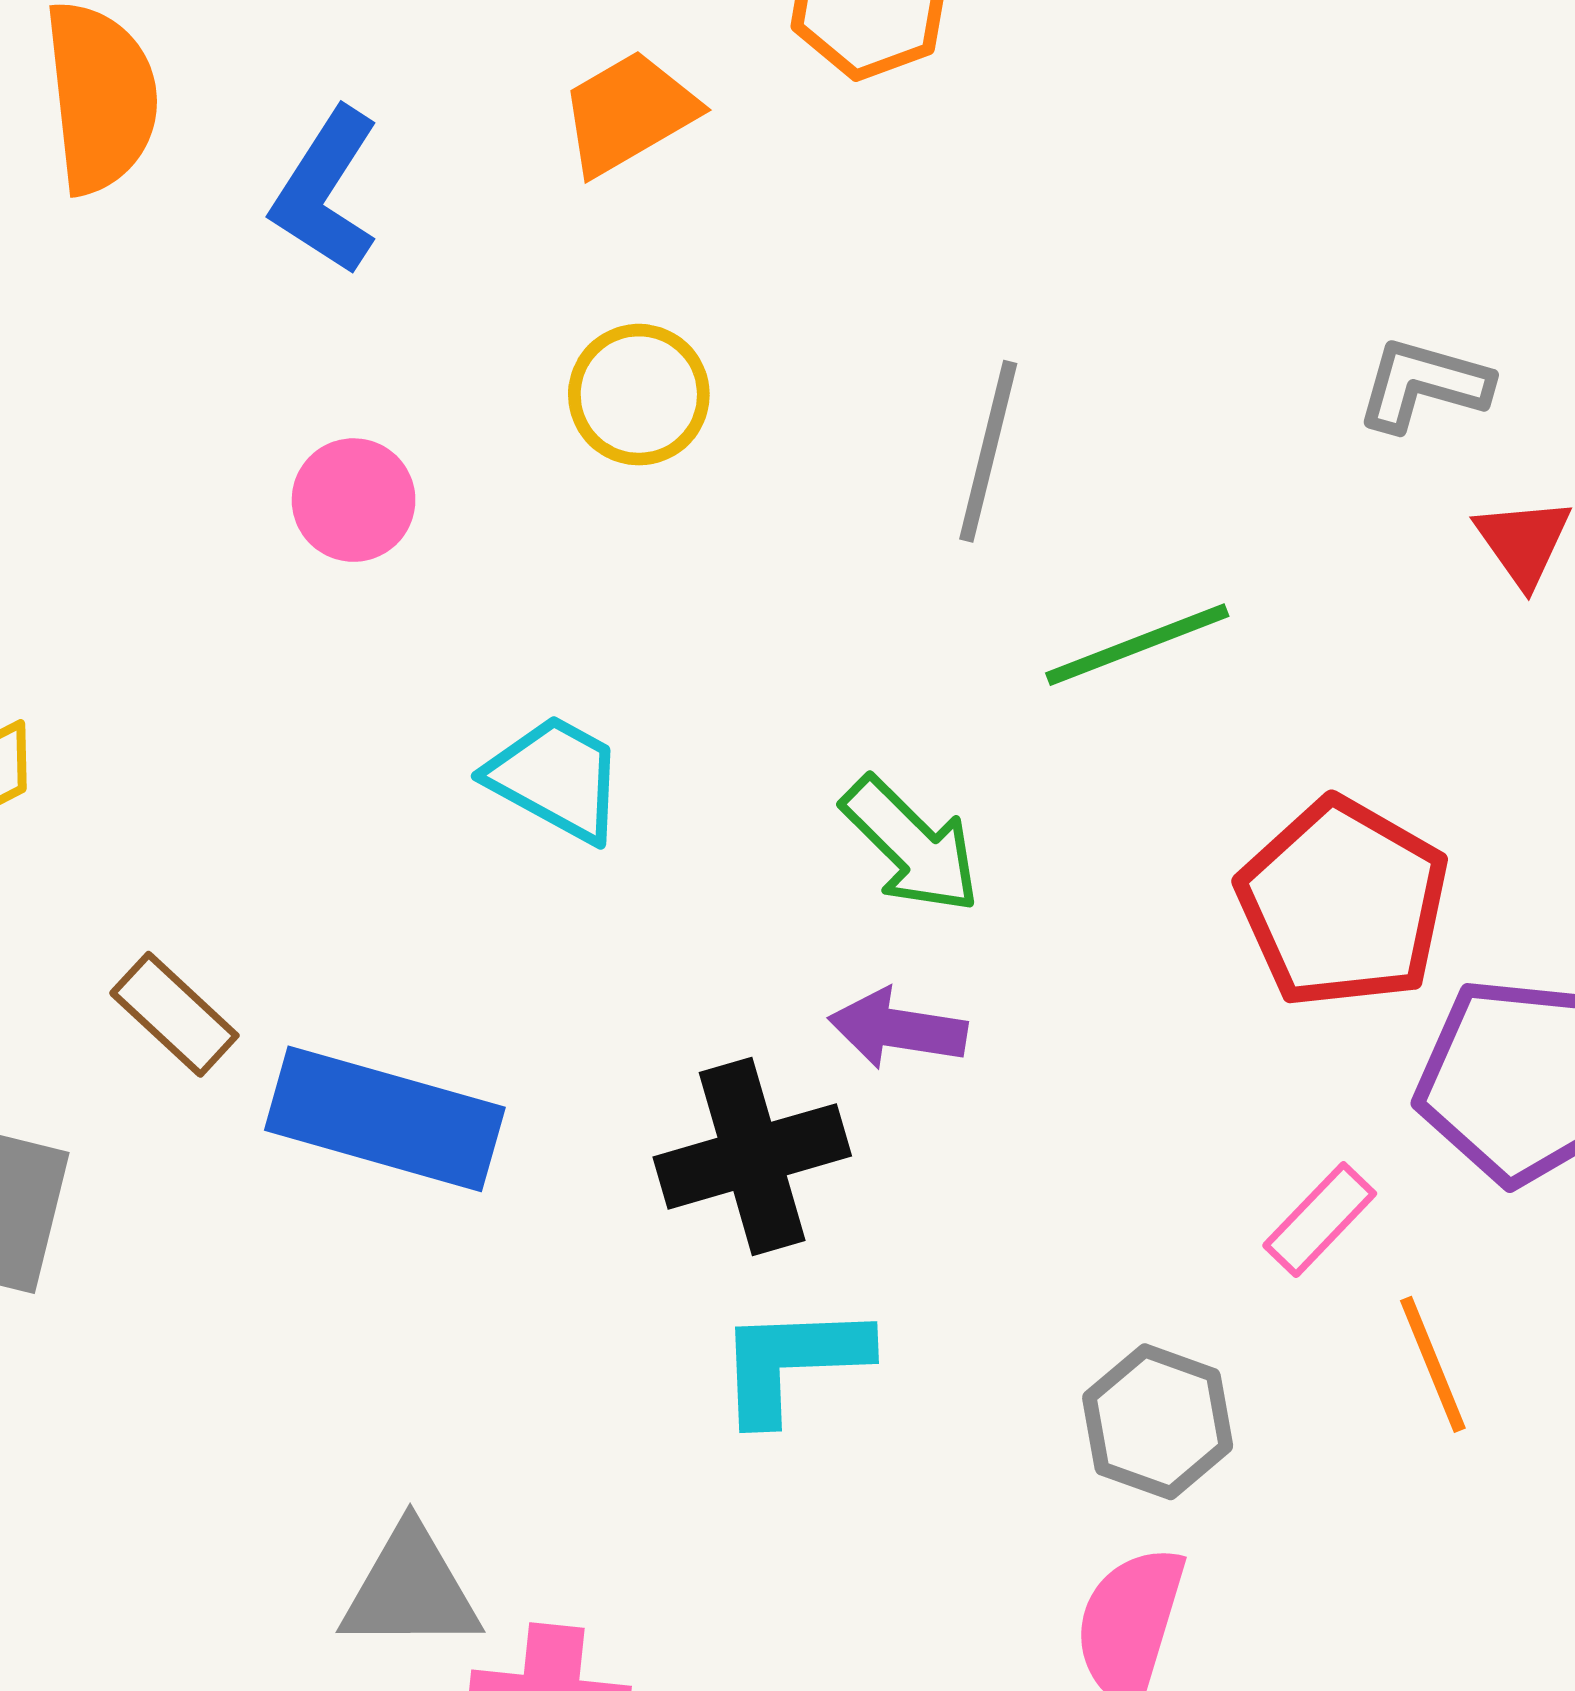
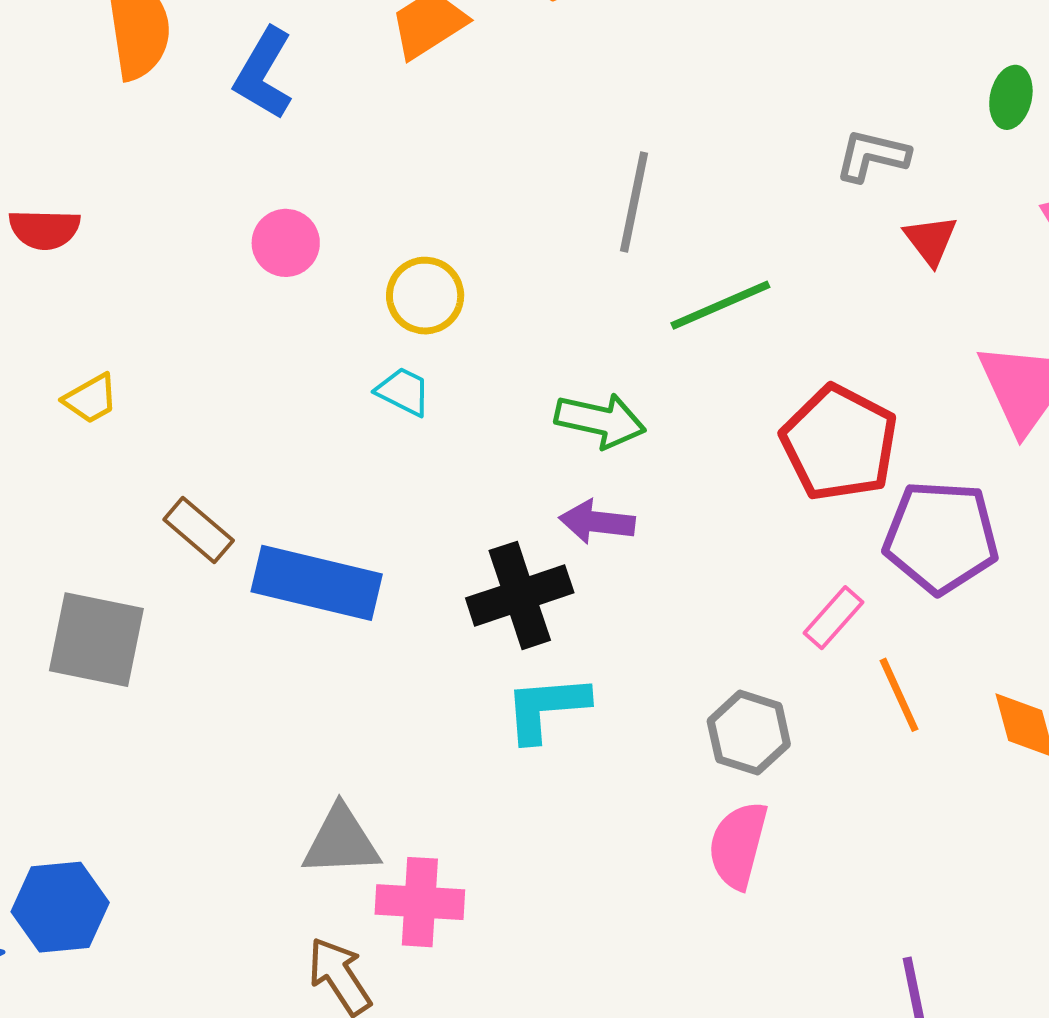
yellow circle: (639, 395) -> (425, 296), moved
cyan trapezoid: (556, 778) -> (403, 392), size x0.7
green arrow: (911, 845) -> (600, 420), turned -30

